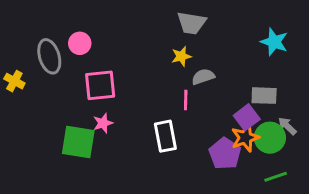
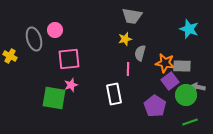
gray semicircle: (203, 77) -> (140, 53), turned -56
gray arrow: (287, 126) -> (198, 87), turned -32
orange star: (245, 138) -> (165, 63), moved, turned 30

